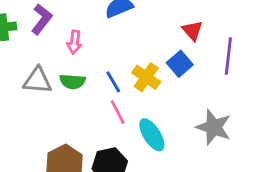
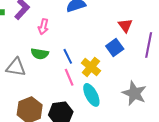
yellow cross: (146, 77) -> (91, 67), moved
gray triangle: (38, 81) -> (16, 67), moved

